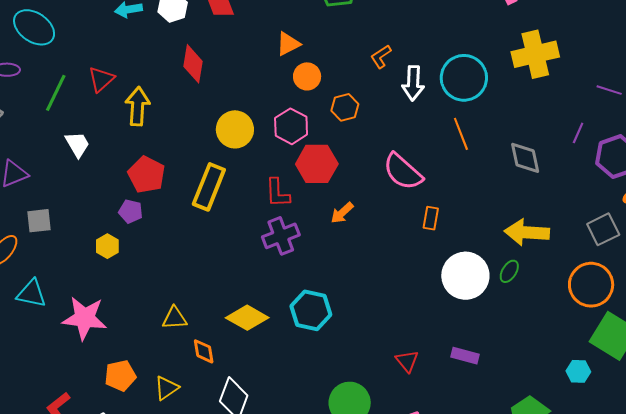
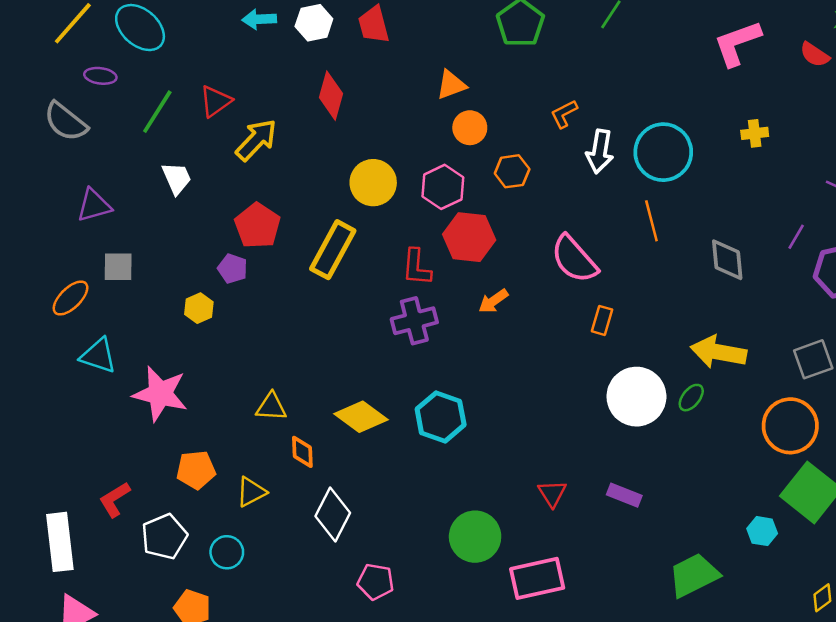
yellow cross: (535, 54) -> (755, 133), size x0.5
yellow arrow: (138, 106) -> (256, 140), turned 33

